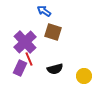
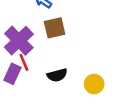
brown square: (53, 32) -> (55, 28), turned -30

